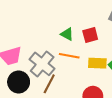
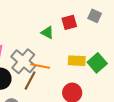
red square: (90, 35) -> (69, 22), moved
orange line: (69, 56) -> (40, 66), moved

